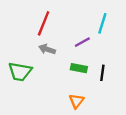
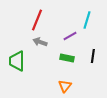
green trapezoid: (20, 72) -> (17, 61), turned 80
black line: (102, 73) -> (93, 56), moved

